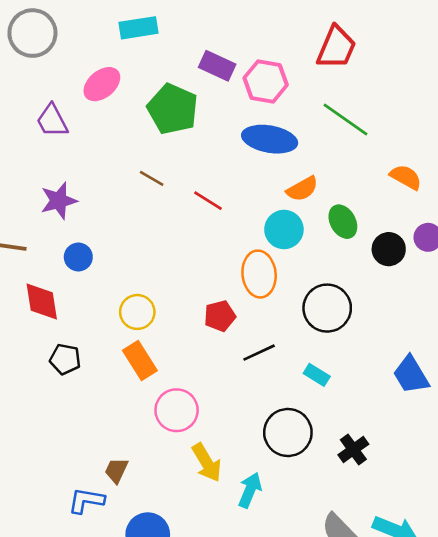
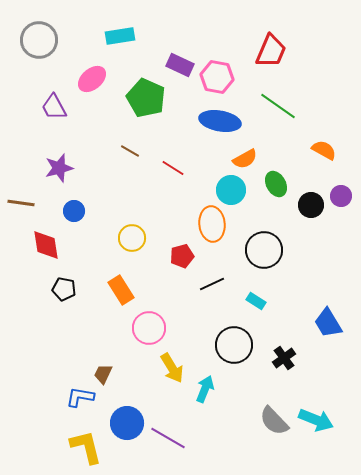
yellow circle: (137, 312) -> (132, 238), moved
blue trapezoid: (411, 375) -> (328, 323), moved

